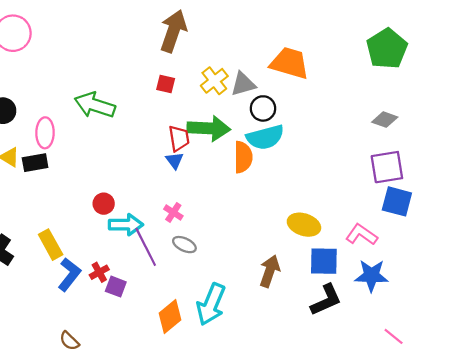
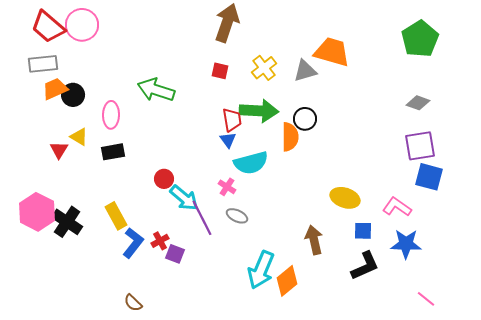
gray triangle: (243, 84) -> (305, 71), moved
black circle: (263, 108) -> (305, 119), moved
cyan semicircle: (265, 137) -> (251, 163), moved
black rectangle: (35, 163) -> (113, 152), moved
cyan arrow: (126, 225) -> (184, 198), turned 40
blue square: (324, 261) -> (363, 231), size x0.7
brown arrow: (270, 271) -> (314, 240), turned -32
orange diamond: (170, 316) -> (287, 281), moved

